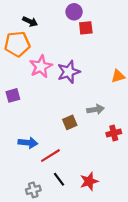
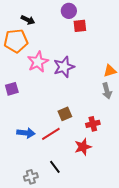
gray arrow: (95, 109) -> (107, 91), moved, turned 84
red cross: (114, 133) -> (93, 124), moved
red line: (50, 156) -> (51, 134), moved
red star: (89, 181) -> (83, 147), moved

